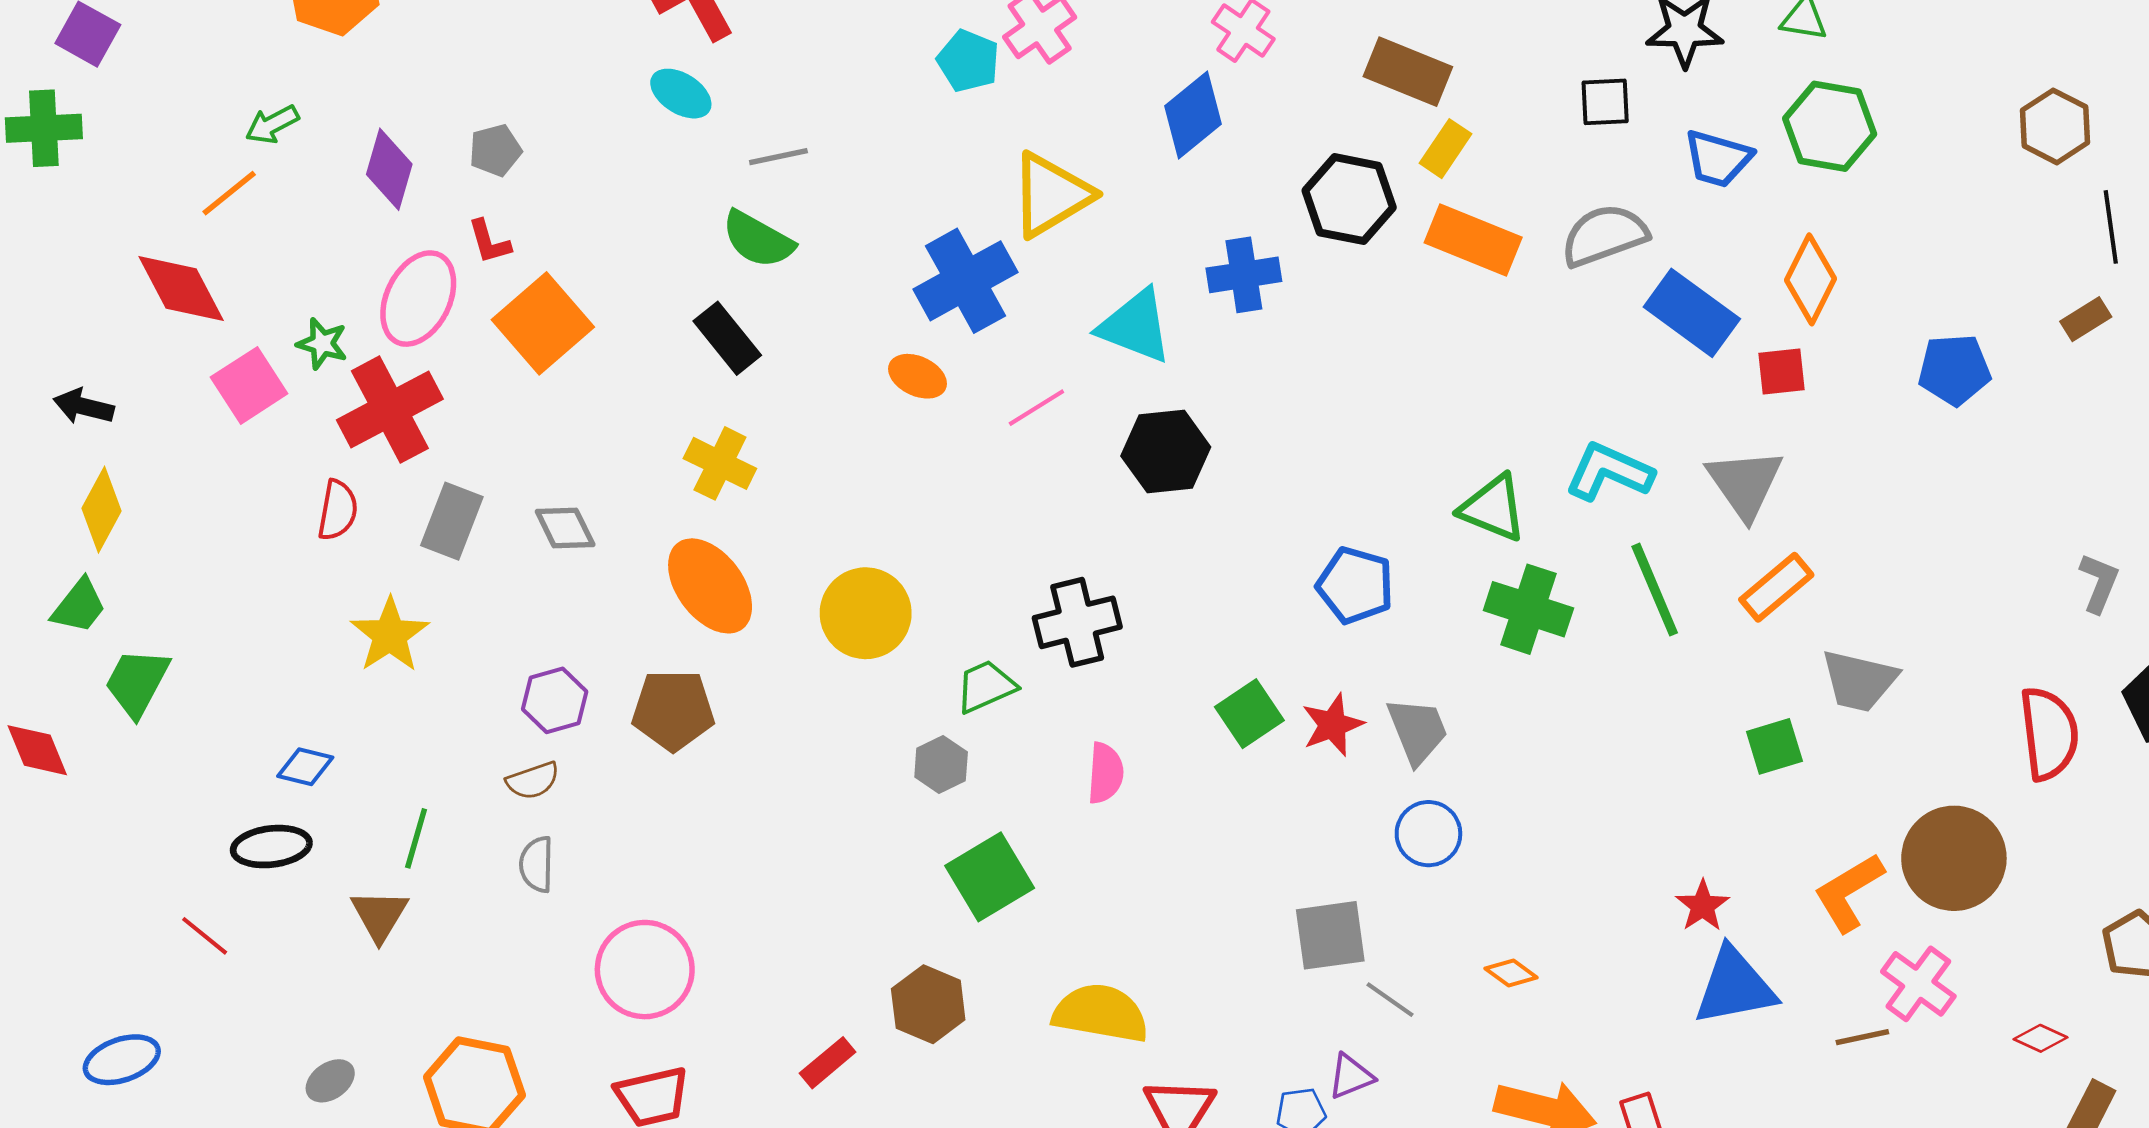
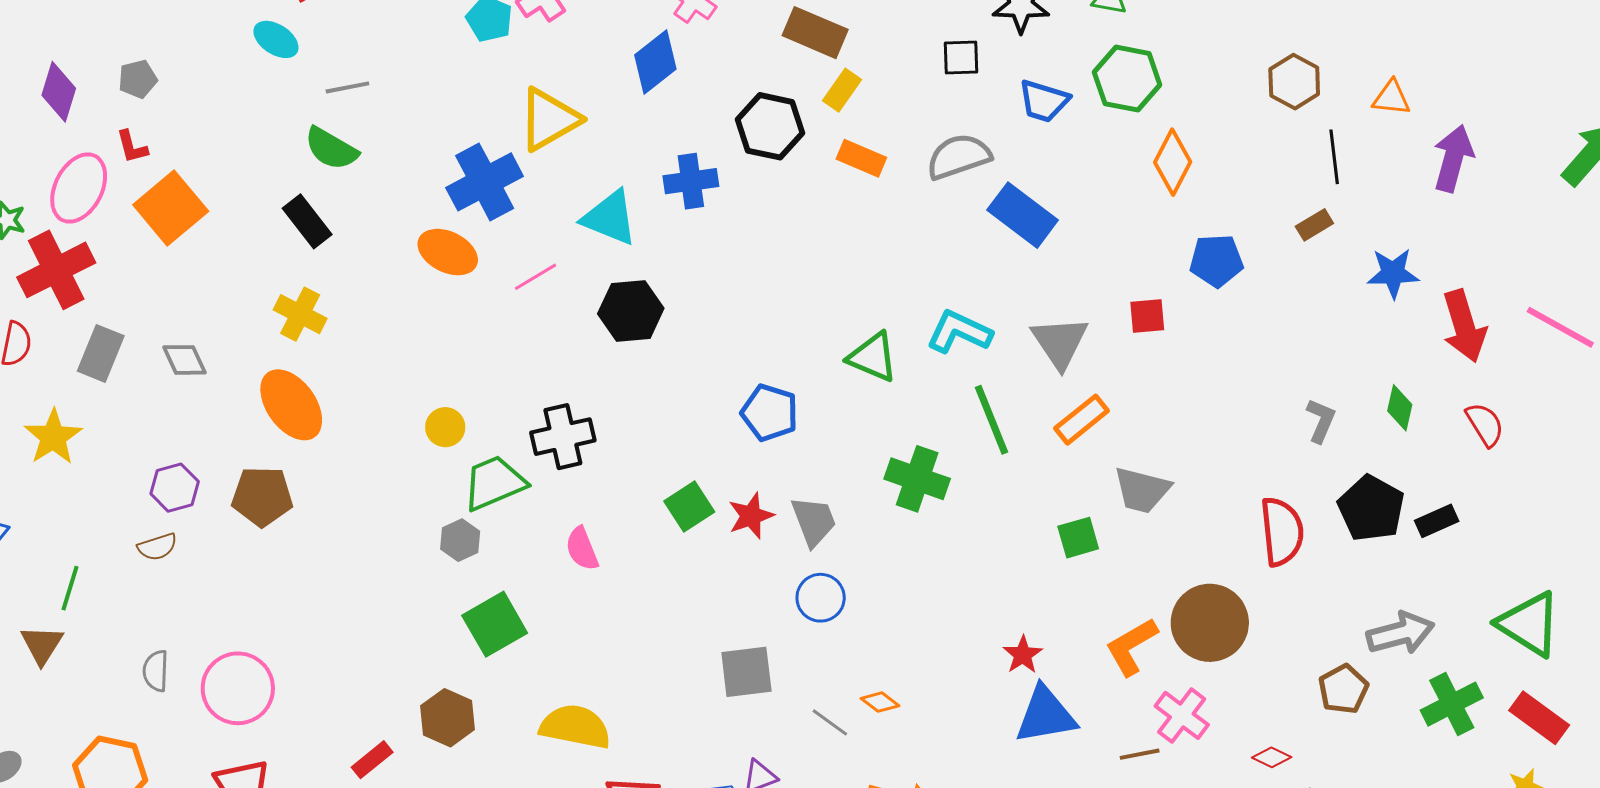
orange rectangle: (1473, 240) -> (861, 158), size x0.7
orange diamond: (1811, 279) -> (1173, 162), moved
red square: (1781, 371) -> (1147, 316), moved
orange ellipse: (918, 376) -> (448, 252), size x1.4
green cross: (1528, 609) -> (917, 479), moved
yellow circle: (866, 613) -> (445, 427), moved, size x0.6
green trapezoid: (986, 686) -> (494, 483), size x1.4
pink semicircle: (1105, 773) -> (582, 549), turned 153
gray semicircle: (537, 864) -> (156, 671), moved
gray line: (1390, 1000) -> (830, 722), moved

